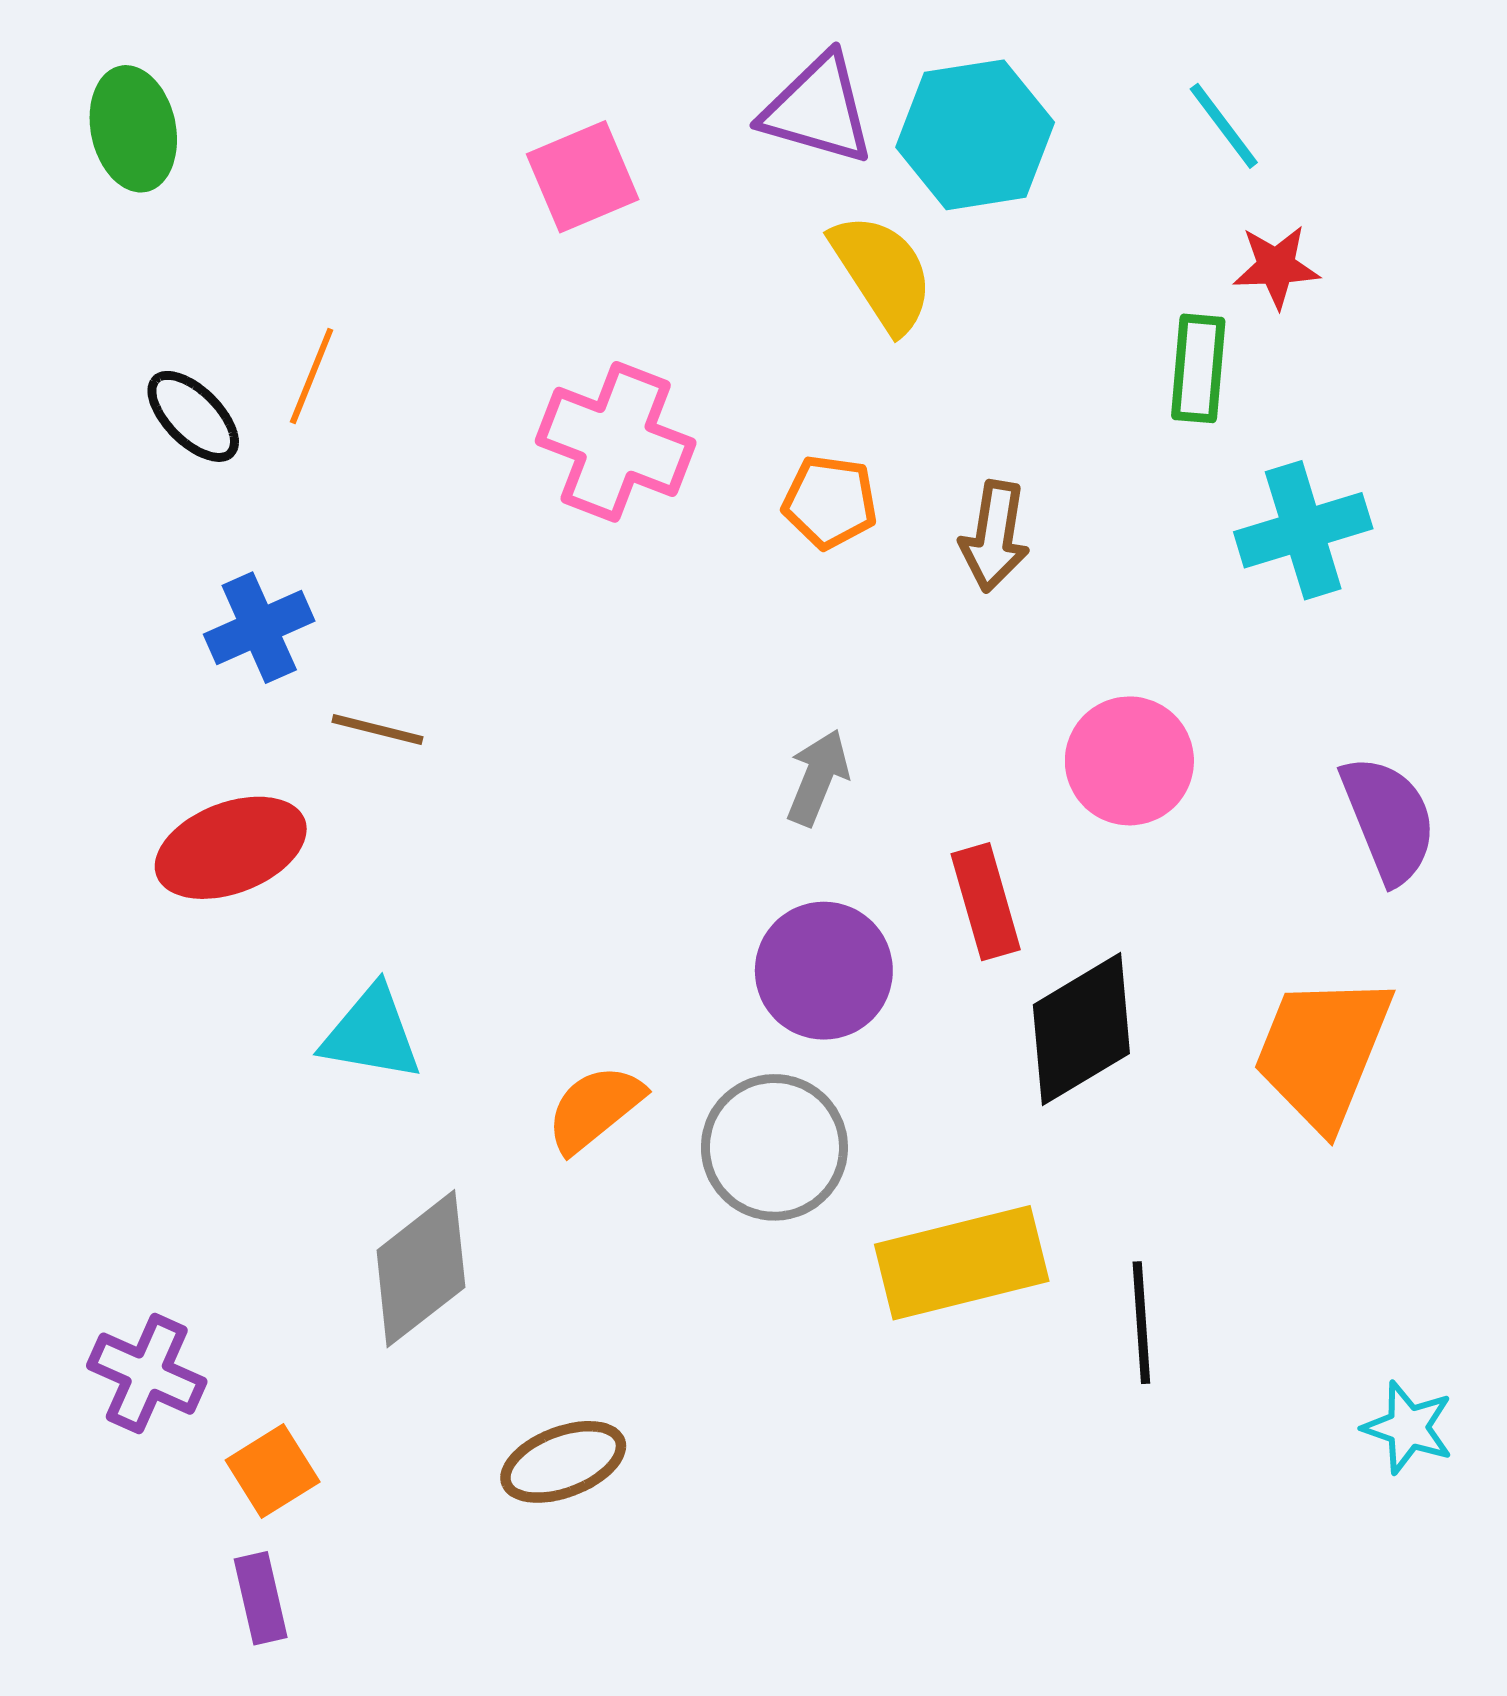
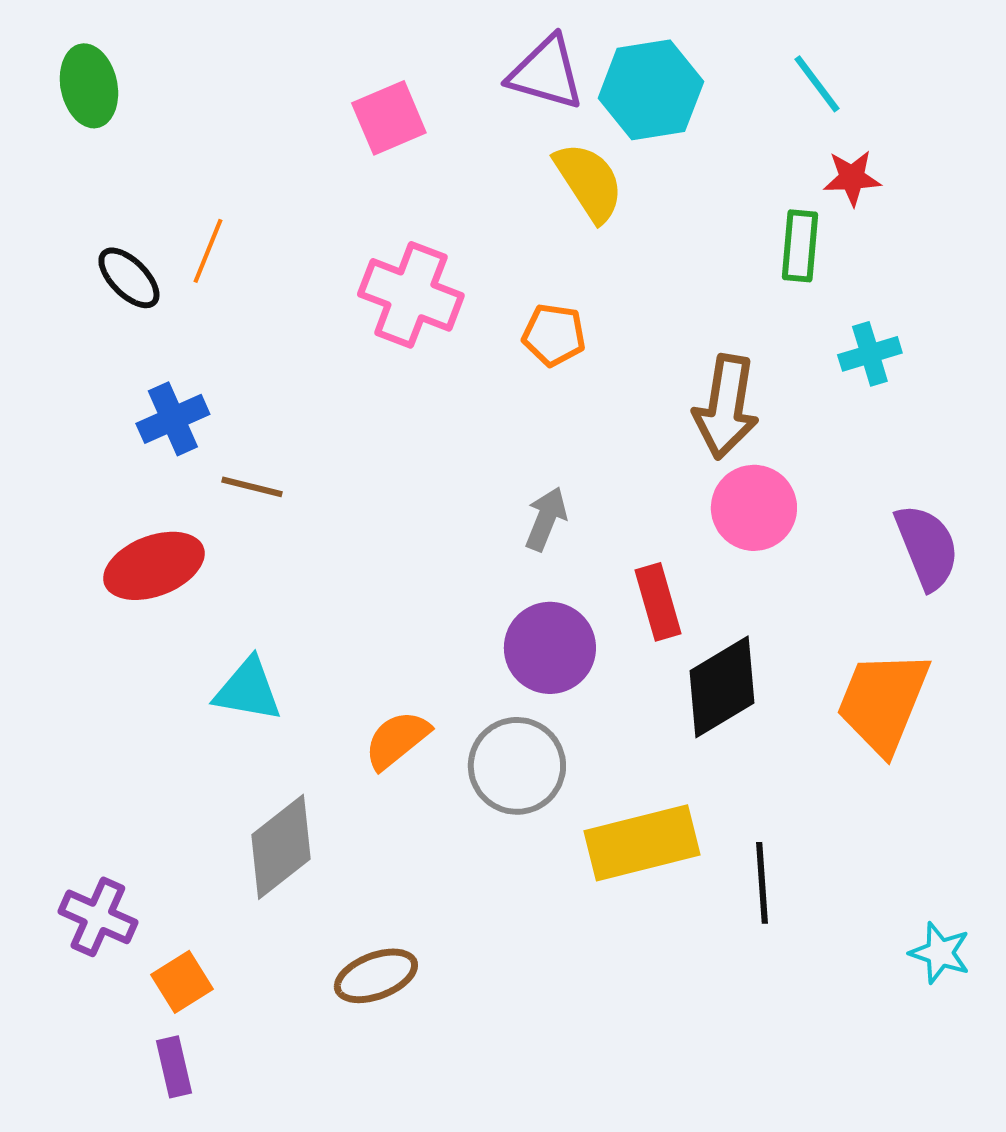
cyan cross: (1303, 530) -> (870, 354), size x0.7
brown arrow: (995, 536) -> (726, 407), moved, size x1.4

